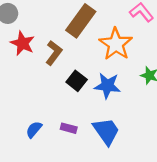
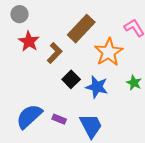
blue semicircle: (34, 130) -> (29, 116), size x1.8

